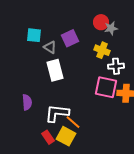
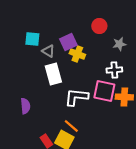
gray star: (111, 28) -> (119, 44), moved
yellow cross: (102, 50) -> (77, 54), moved
white L-shape: (57, 113) -> (76, 97), moved

